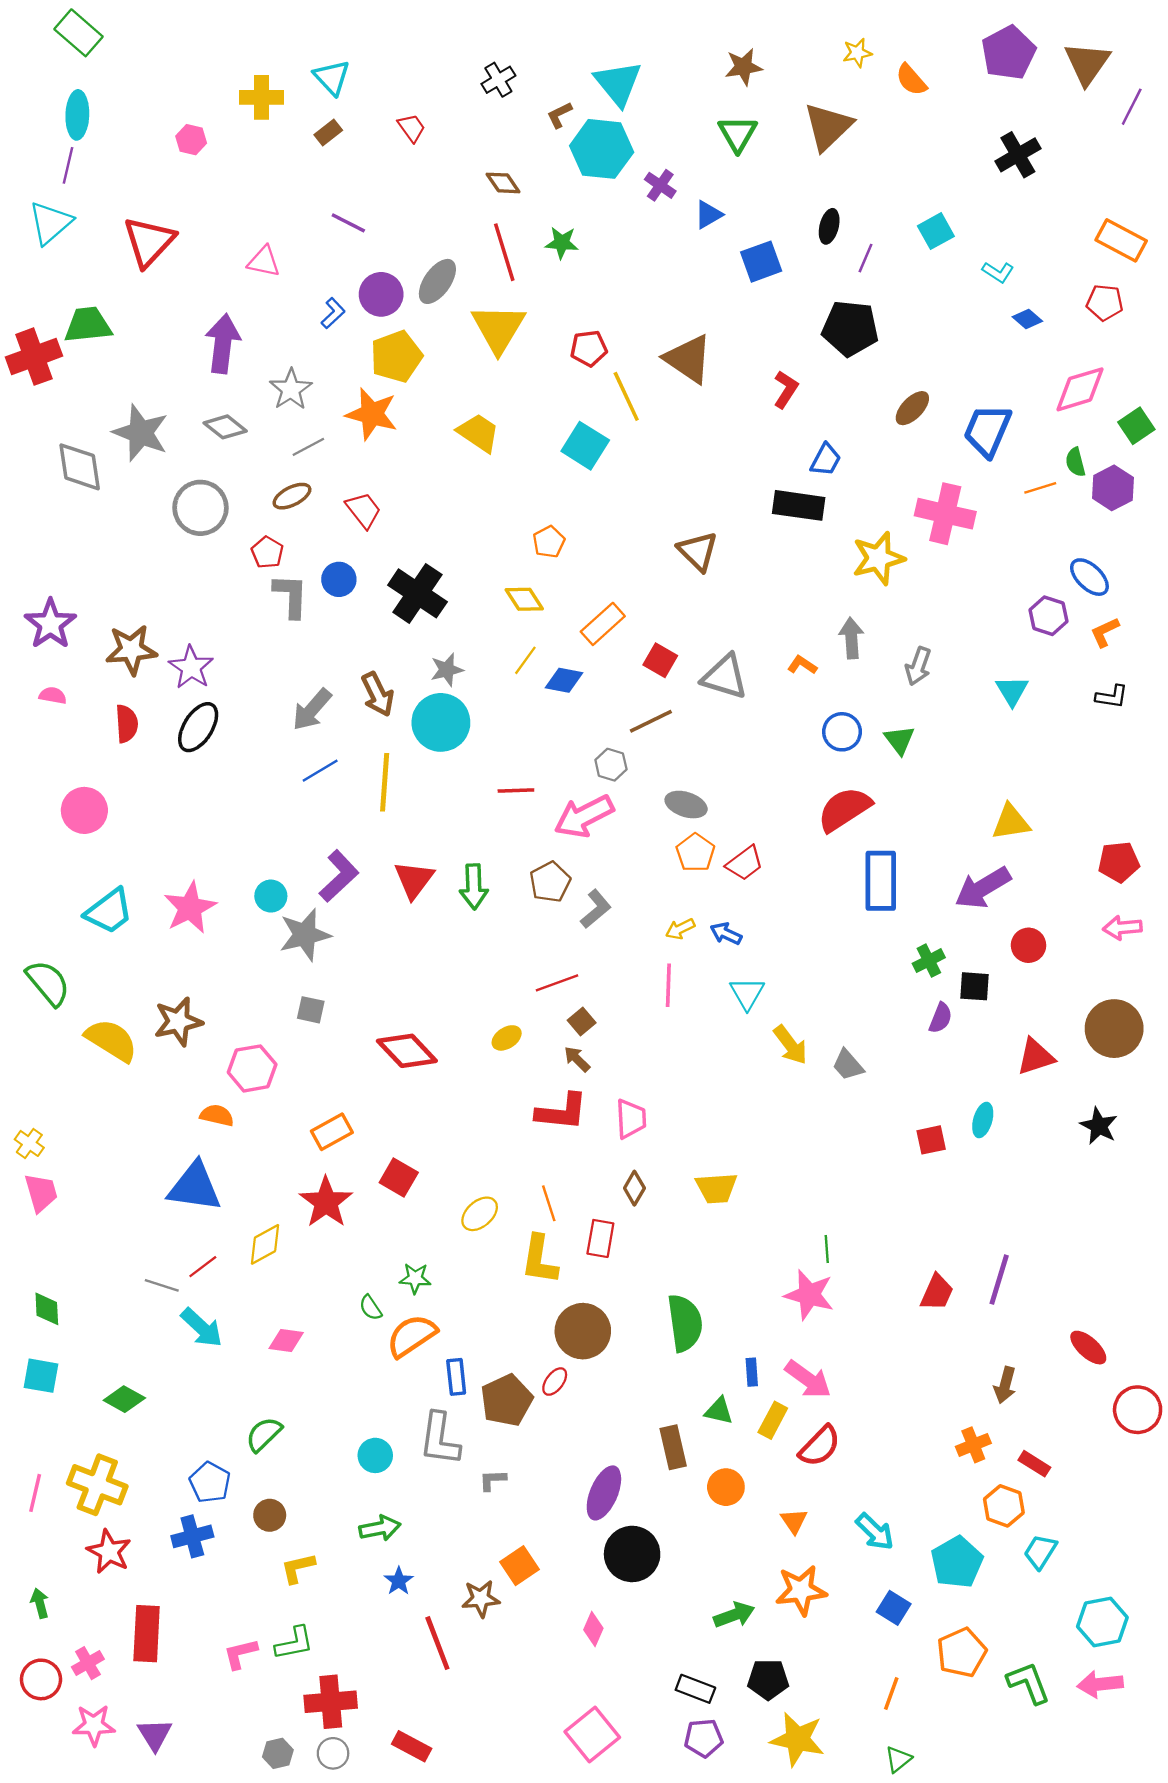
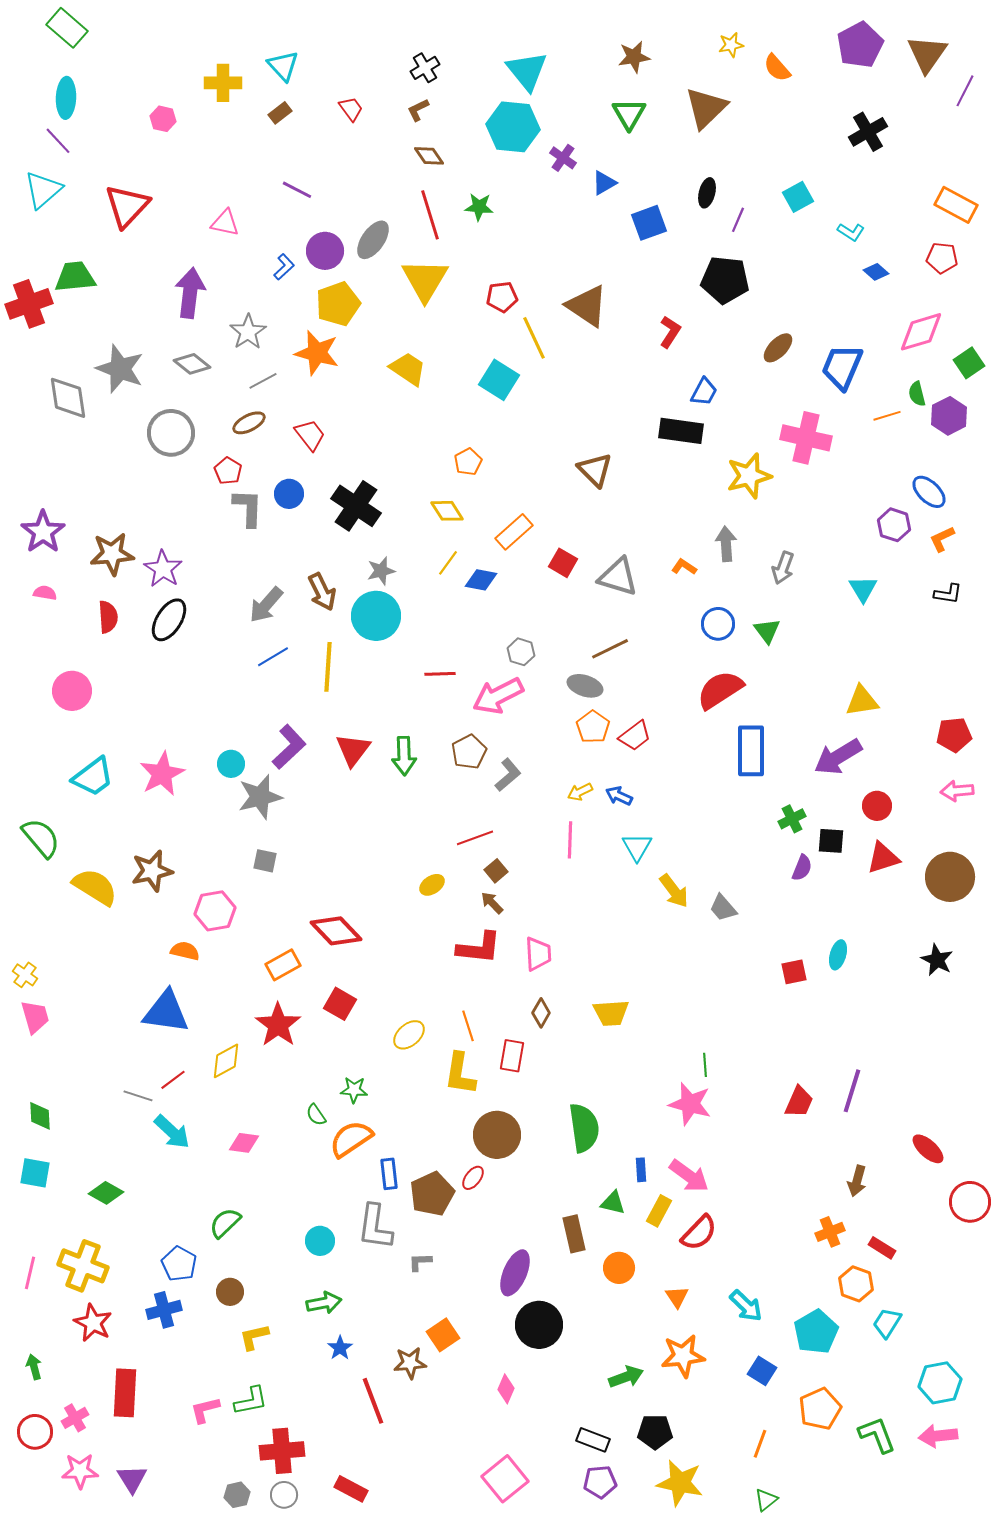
brown L-shape: (559, 115) -> (418, 110), moved
purple line: (68, 165) -> (58, 141), turned -56
brown line: (651, 721) -> (610, 649), moved
red diamond: (407, 1051) -> (336, 931), moved
red triangle: (1036, 1057) -> (883, 858), moved

